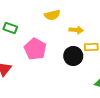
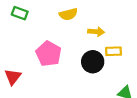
green rectangle: (10, 28) -> (20, 13), moved

